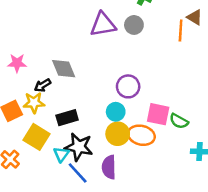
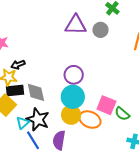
gray diamond: (64, 69) -> (36, 92), moved
purple circle: (128, 86) -> (74, 75), moved
cyan circle: (116, 112) -> (73, 97), size x1.5
black rectangle: (67, 118) -> (15, 90), moved

